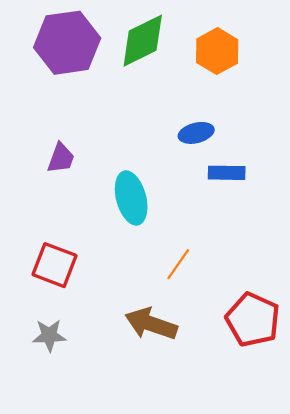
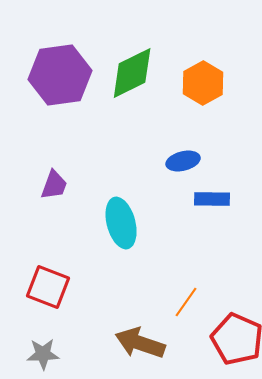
orange line: (178, 264) -> (186, 302), moved

